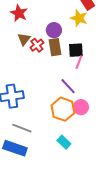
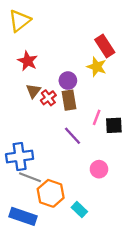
black square: (76, 50) -> (114, 125), moved
purple line: (68, 86) -> (72, 136), moved
orange hexagon: (63, 109) -> (51, 193), moved
gray line: (22, 128) -> (30, 177), moved

